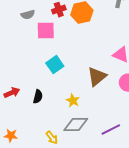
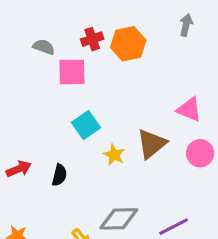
gray semicircle: (28, 15) -> (44, 47), turned -144
yellow star: (73, 101) -> (114, 155), moved

